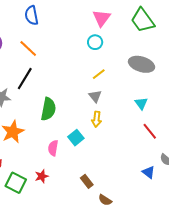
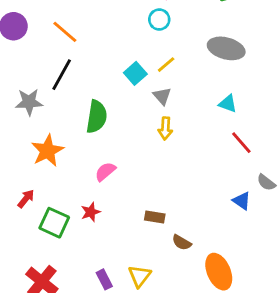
cyan triangle: (141, 103) -> (228, 104), turned -32
cyan square: (76, 138) -> (135, 73), moved
pink semicircle: (53, 148) -> (105, 172), turned 42
brown rectangle: (87, 181) -> (155, 217), turned -40

